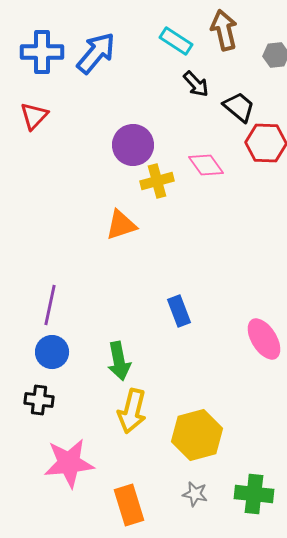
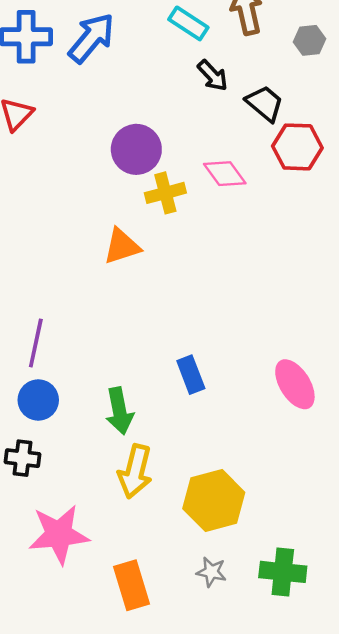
blue rectangle: (179, 311) -> (191, 375), moved

